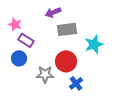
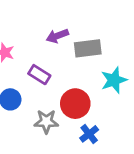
gray rectangle: (67, 29) -> (88, 48), moved
purple rectangle: (26, 40) -> (39, 75), moved

